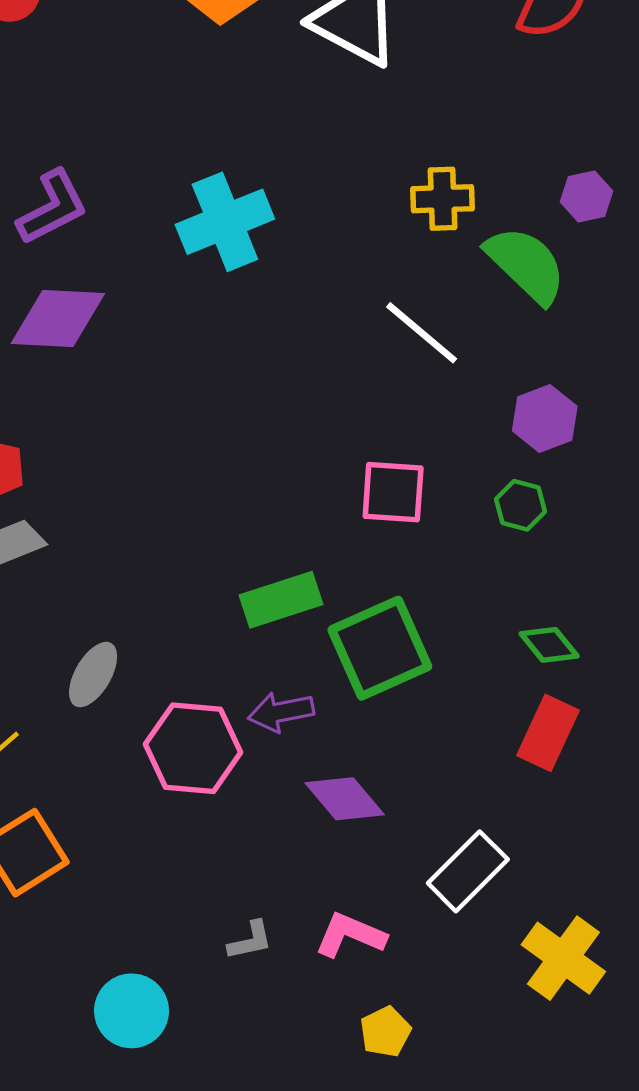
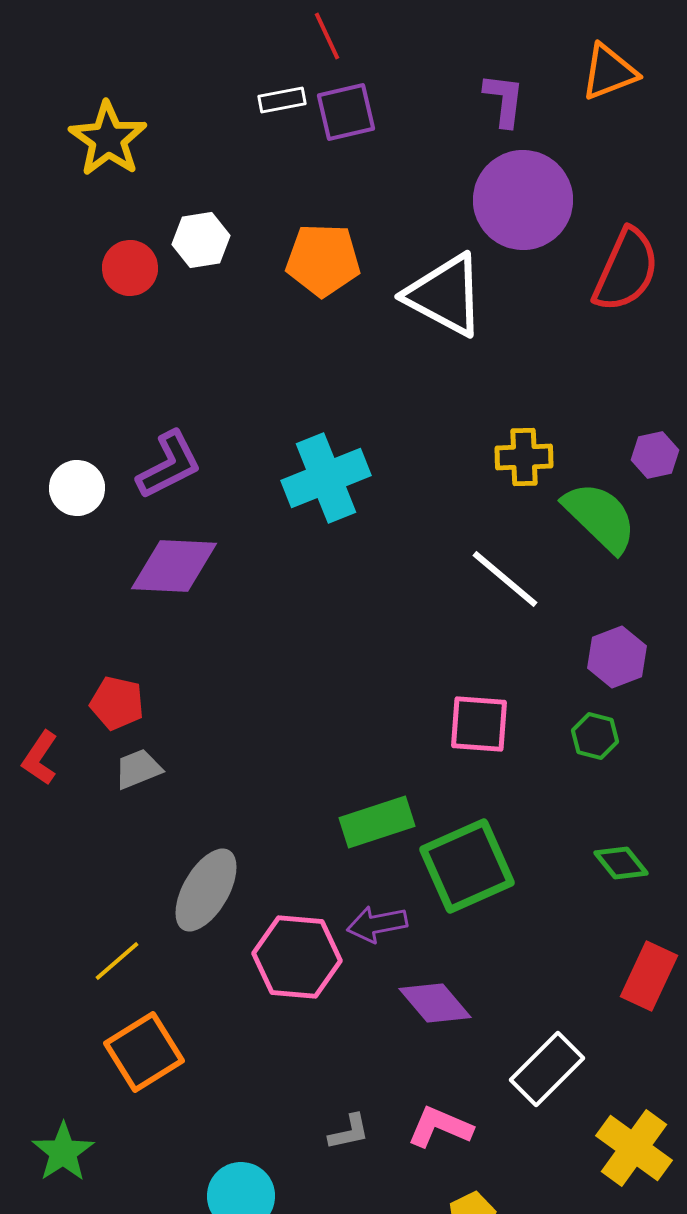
gray ellipse: (93, 675) -> (206, 890), size x1.4
red rectangle: (548, 733) -> (649, 976), moved

